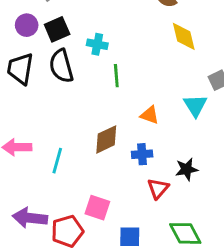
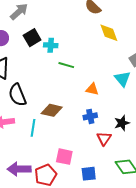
black square: (57, 29) -> (32, 38), moved
black semicircle: (61, 66) -> (17, 95), moved
green line: (116, 76) -> (66, 65), turned -63
brown diamond: (106, 139) -> (52, 110), moved, turned 45

